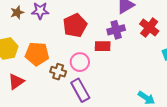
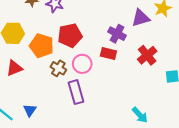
red pentagon: (75, 25) -> (70, 35), moved
red cross: (149, 28) -> (147, 55), moved
purple cross: (116, 30) -> (117, 34), moved, turned 30

